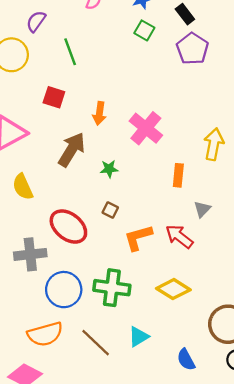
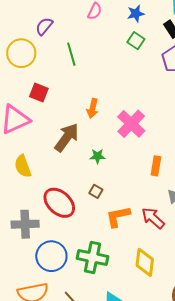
red square: (54, 97) -> (39, 93), moved
yellow diamond: (173, 289) -> (145, 262), turned 60

